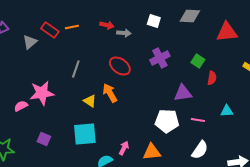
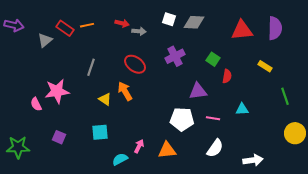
gray diamond: (190, 16) -> (194, 22), moved
pink semicircle: (21, 106) -> (36, 104), turned -88
cyan square: (85, 134) -> (100, 132), size x0.7

